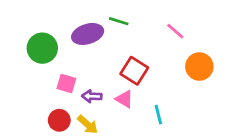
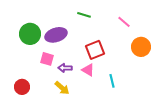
purple ellipse: (88, 34) -> (56, 35), moved
red square: (134, 71) -> (95, 50), turned 36
red circle: (59, 120) -> (22, 87), moved

